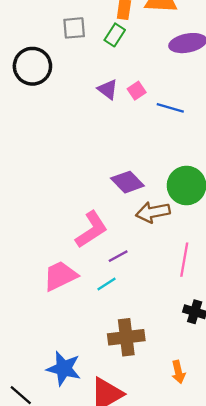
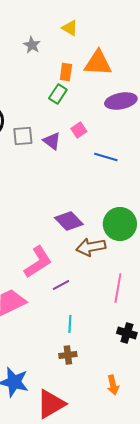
gray square: (74, 28) -> (23, 136), moved
pink square: (137, 91) -> (79, 130), moved
cyan line: (107, 284) -> (70, 324), moved, turned -54
brown cross: (126, 337) -> (68, 355), size x0.6

